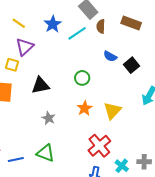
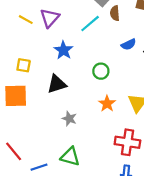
blue star: (53, 24) -> (63, 50), moved
purple triangle: (25, 47) -> (50, 18), moved
blue semicircle: (110, 56) -> (129, 44), turned -48
red cross: (99, 146) -> (127, 142), turned -35

